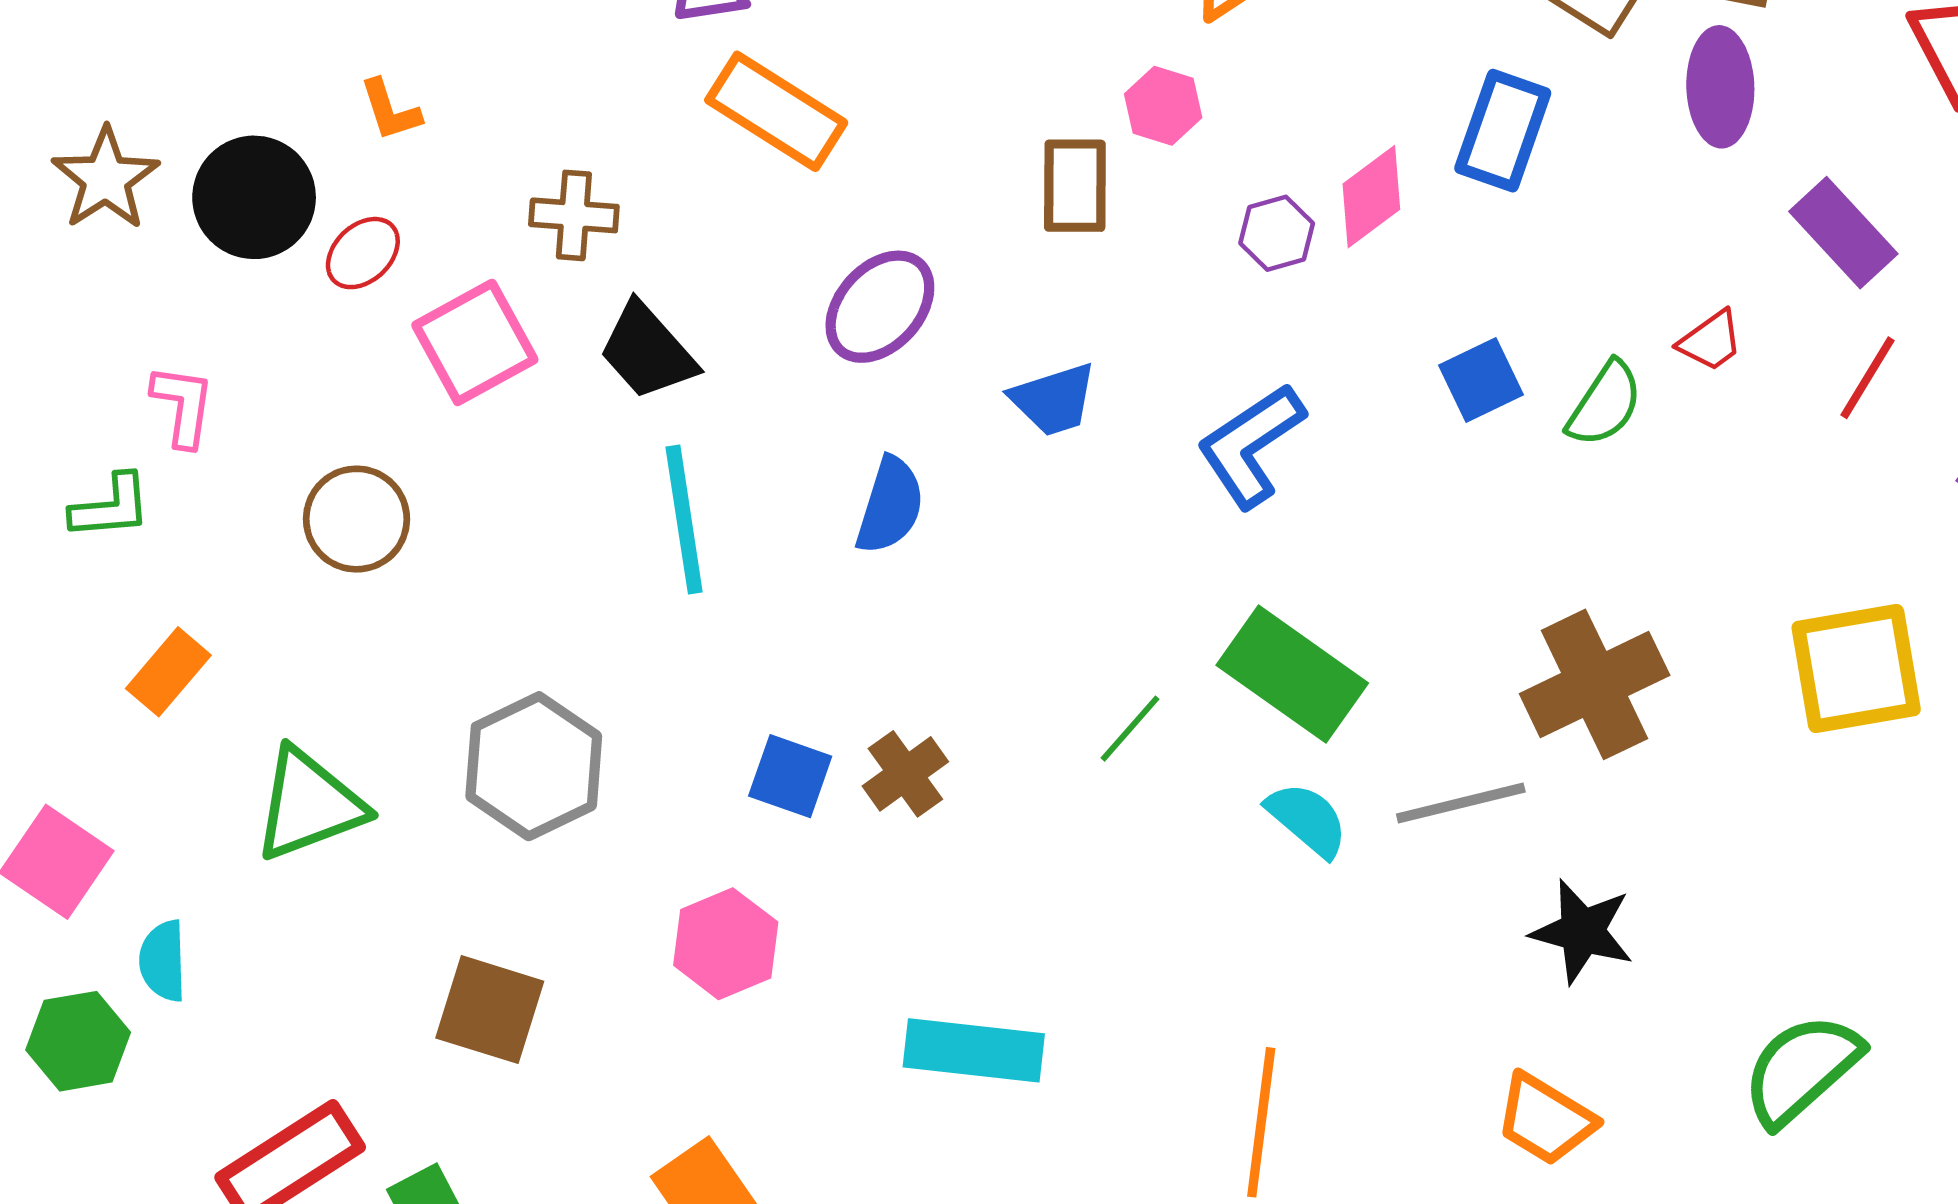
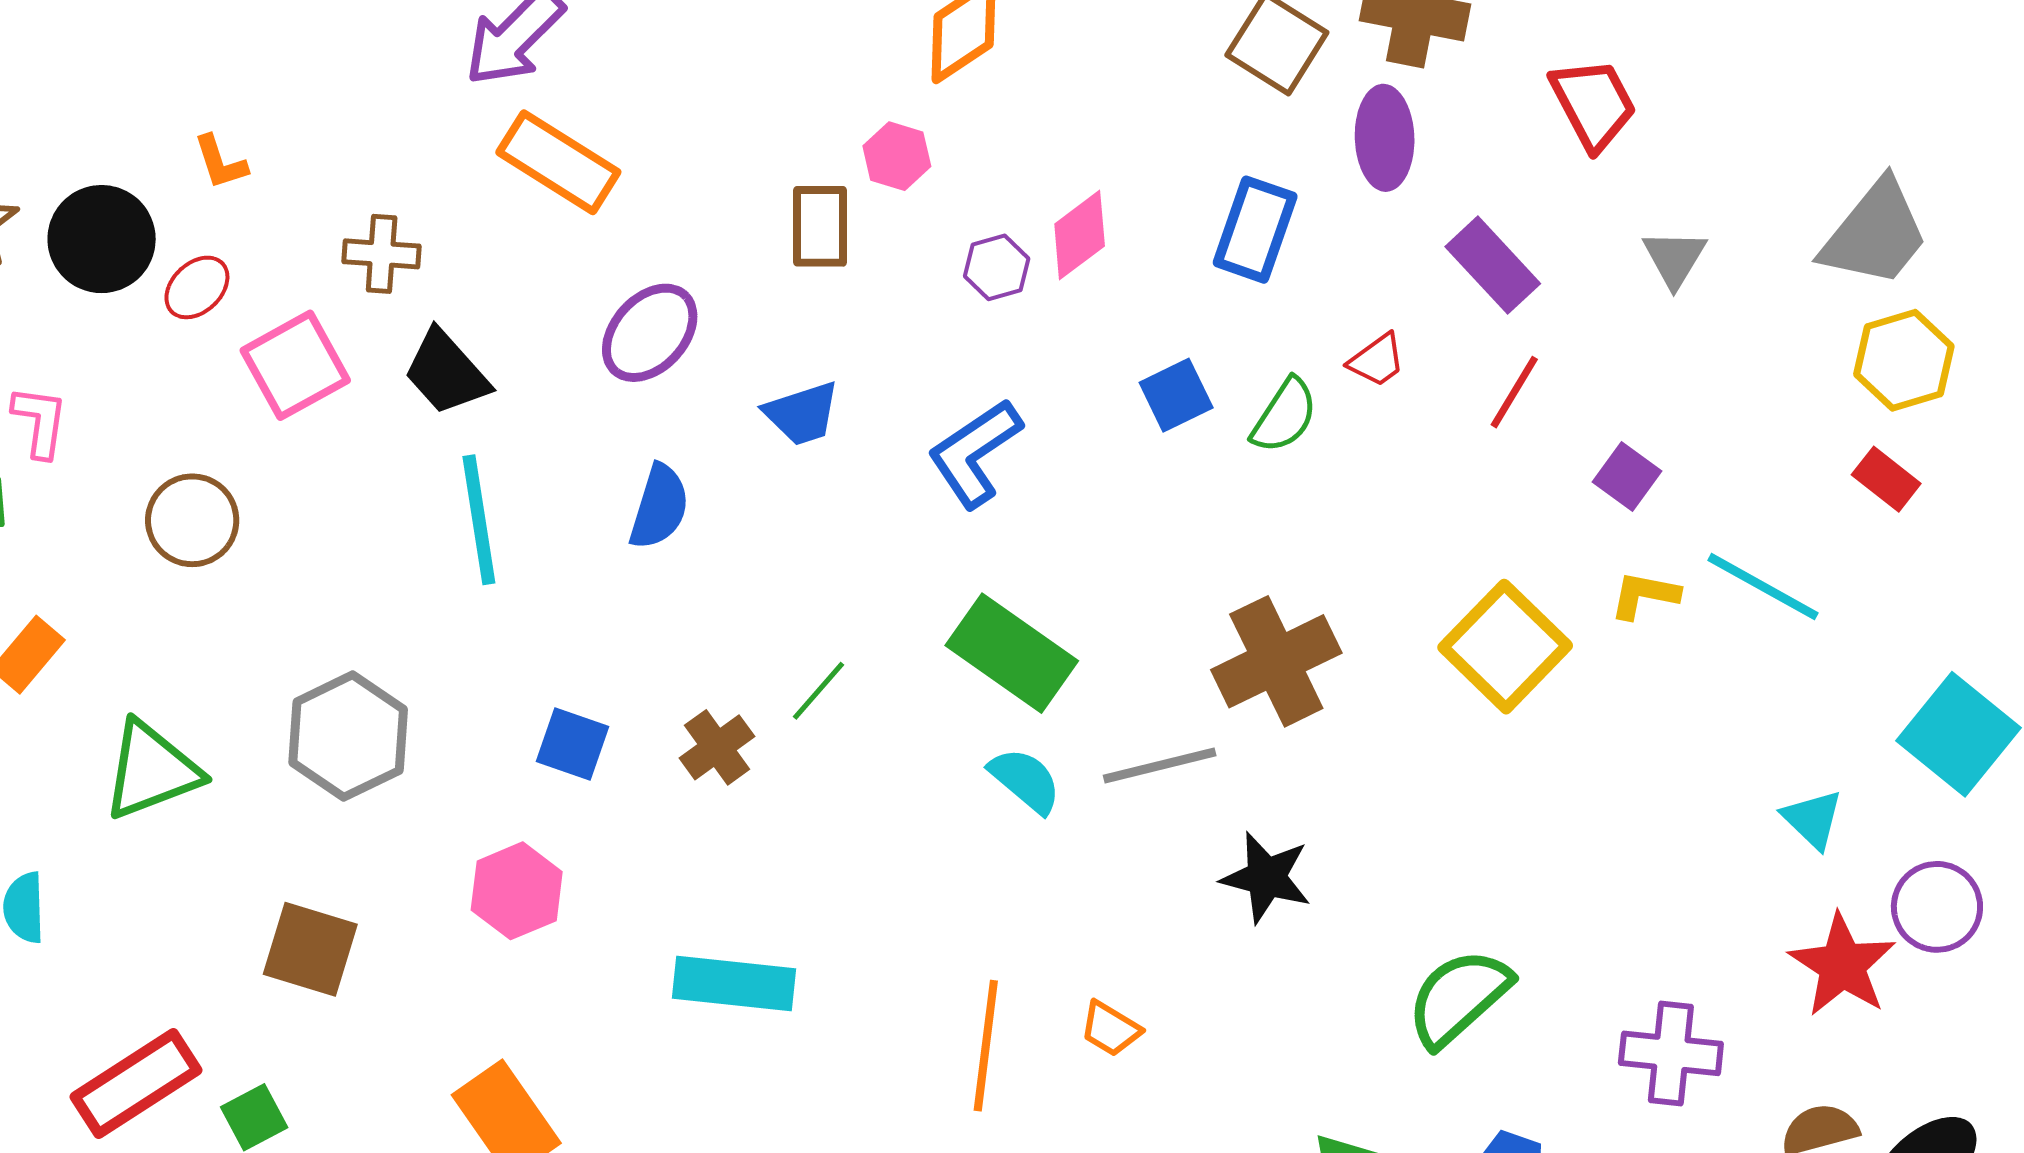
blue rectangle: (1503, 131) -> (1255, 230), moved
yellow square: (1856, 668) -> (1505, 647), turned -36
green line: (1130, 729) -> (819, 691), moved
brown cross: (905, 774) -> (717, 747), moved
orange trapezoid: (1545, 1119) -> (1110, 1029), moved, size x0.7

